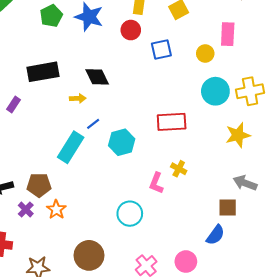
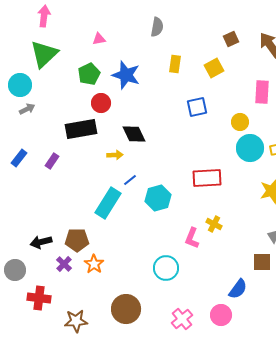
red circle: (131, 30) -> (101, 103), moved
yellow circle: (205, 53) -> (240, 122), moved
blue semicircle: (215, 235) -> (238, 289), moved

